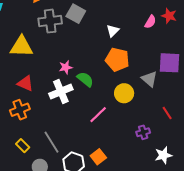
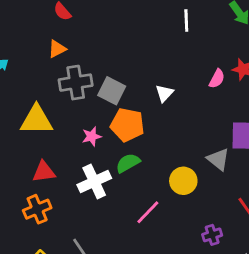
gray square: (76, 14) -> (112, 91), moved
orange pentagon: (117, 60) -> (127, 125), moved
pink star: (66, 67) -> (92, 136), moved
green semicircle: (85, 79) -> (128, 163), turned -66
red triangle: (25, 83) -> (44, 172), turned -30

